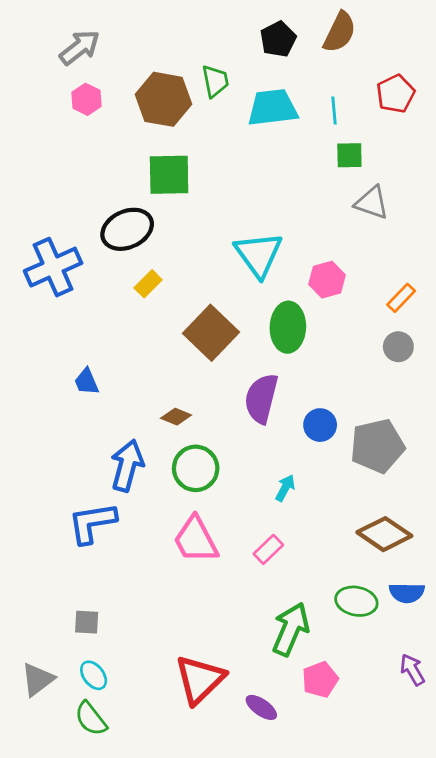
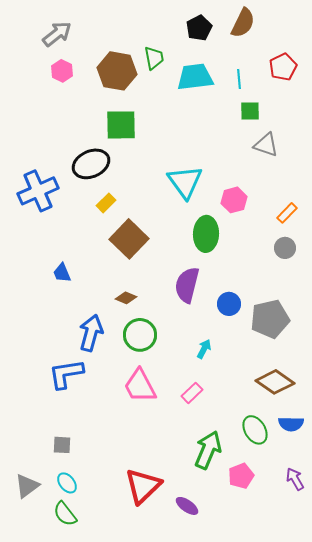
brown square: (211, 333) -> (129, 239), moved
green ellipse: (356, 601) -> (255, 430), turned 48
pink pentagon: (320, 679) -> (241, 476), moved

